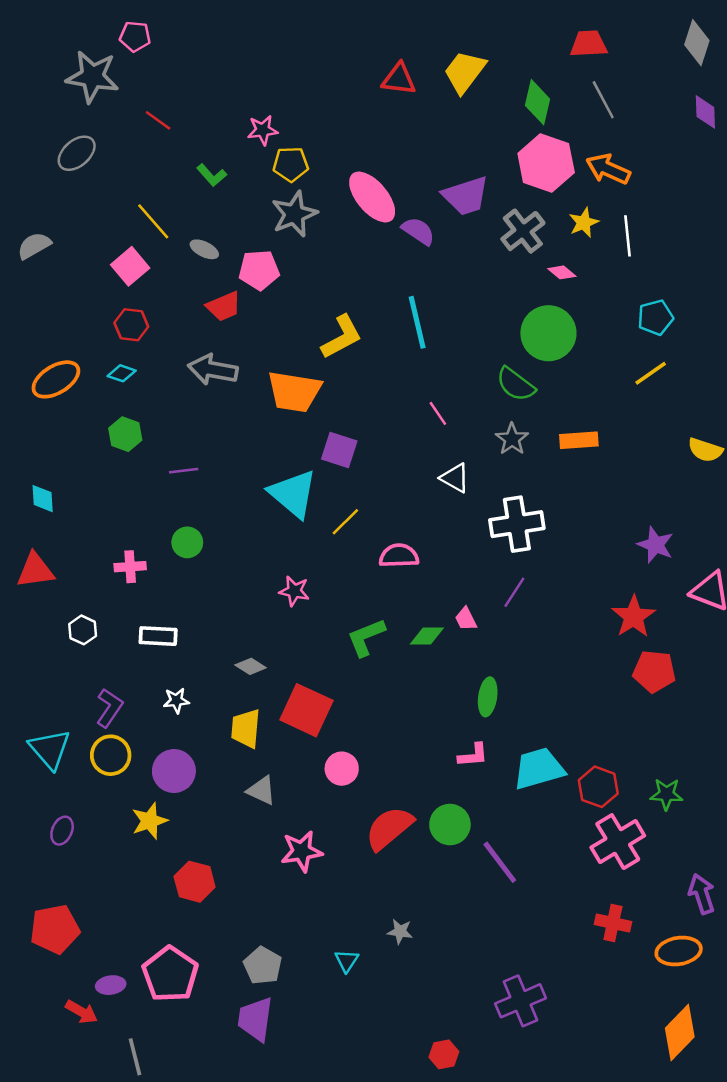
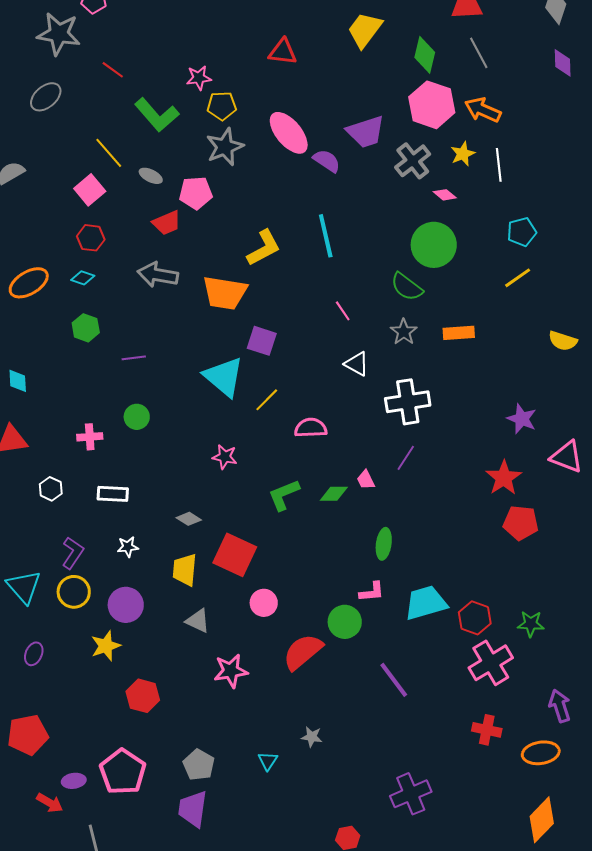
red triangle: (399, 79) -> (283, 52), moved
green L-shape: (212, 175) -> (157, 115), size x1.8
green circle: (450, 825) -> (345, 622), moved

